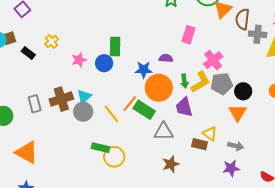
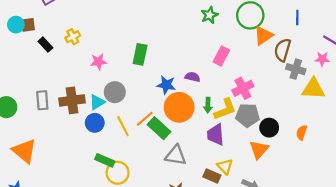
blue circle: (104, 63) -> (95, 123), moved
purple trapezoid: (184, 107) -> (216, 135), moved
gray circle: (83, 112) -> (115, 92), moved

